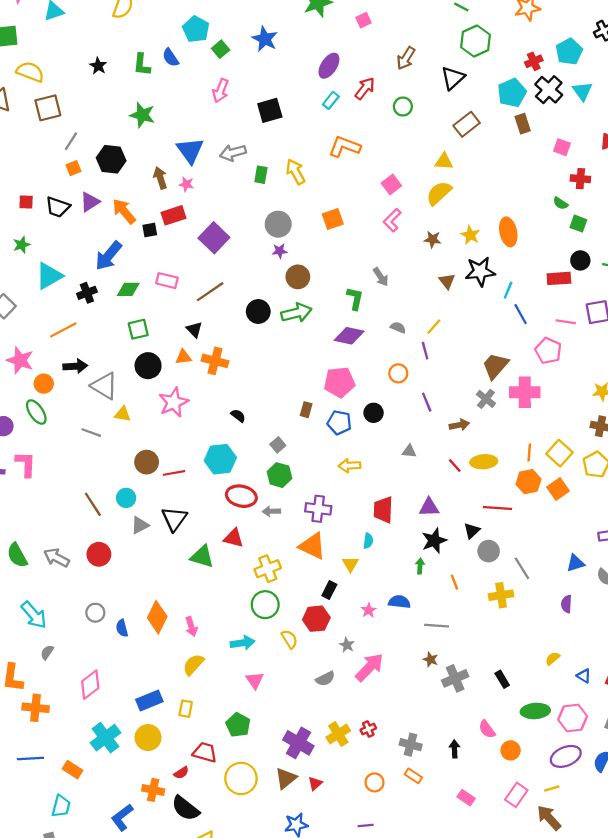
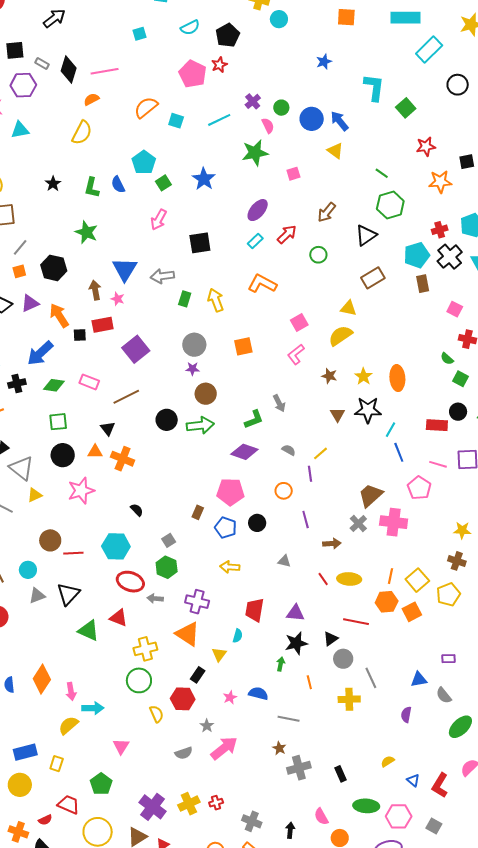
green L-shape: (355, 298) -> (254, 419), turned 50
yellow triangle: (123, 414) -> (35, 495), turned -42
cyan arrow: (243, 643) -> (93, 708), moved

